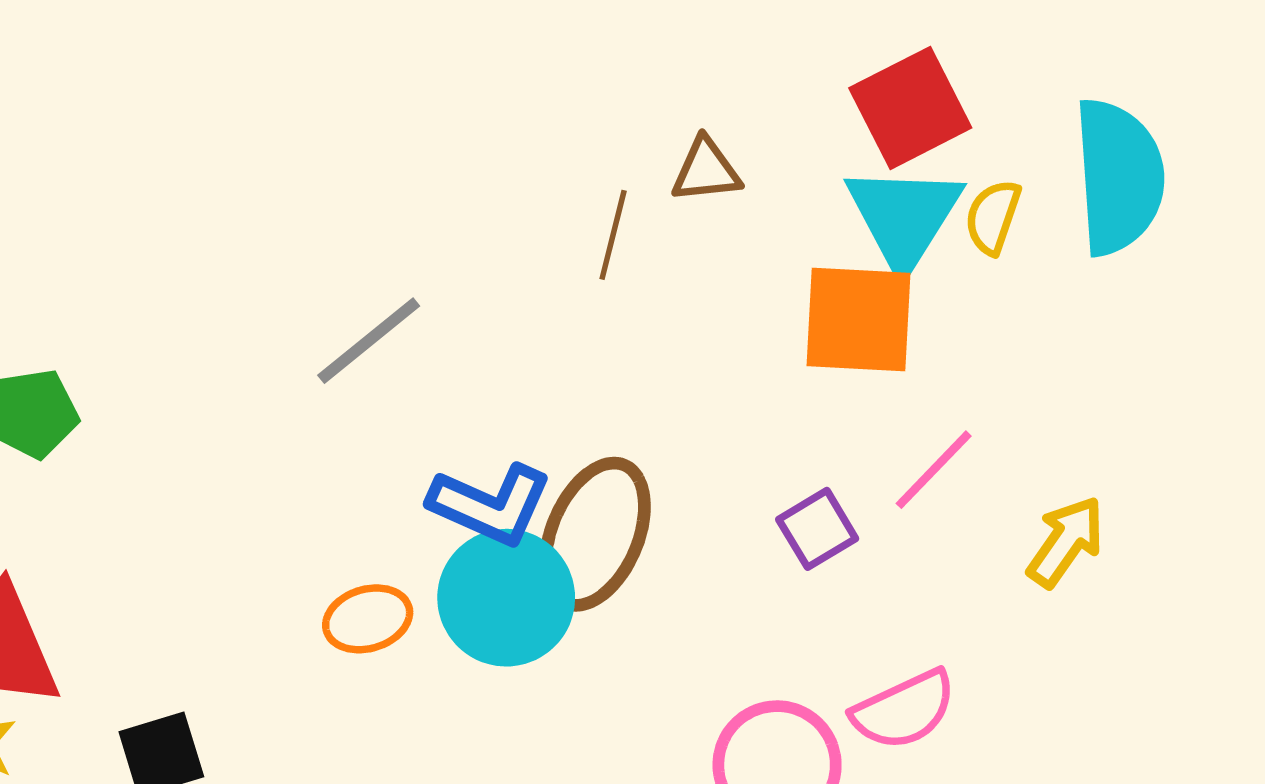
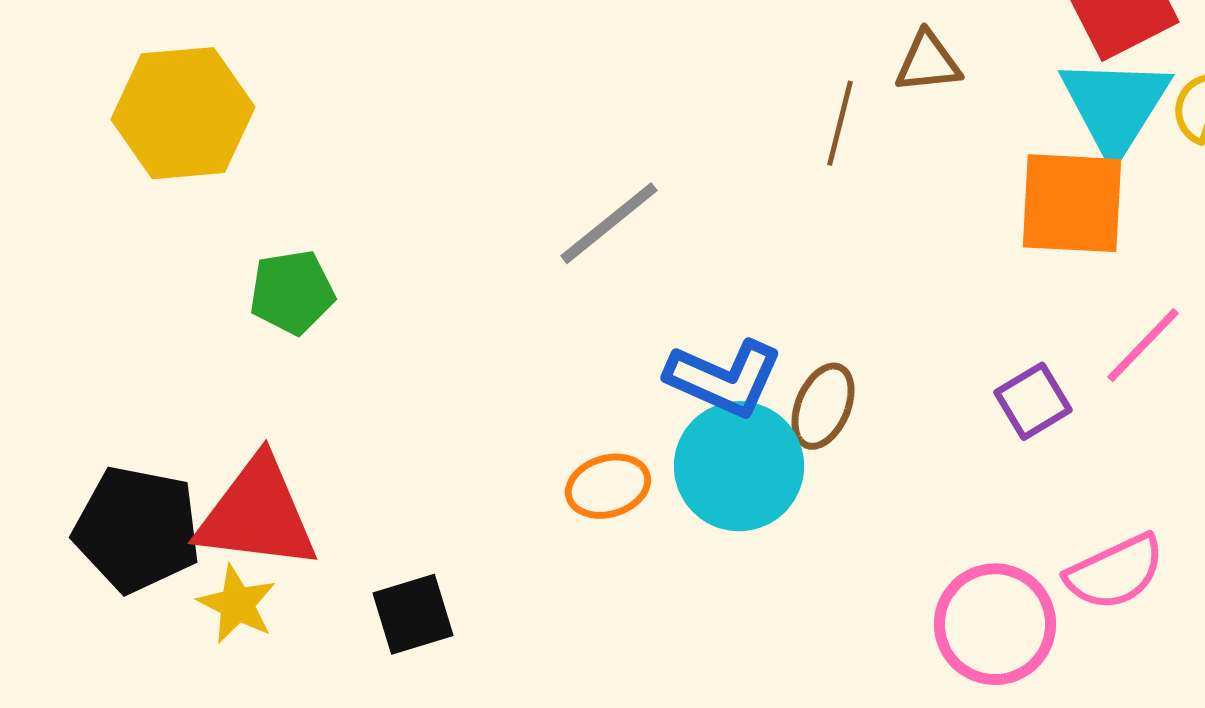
brown ellipse: (595, 534) -> (823, 406), size x0.6

